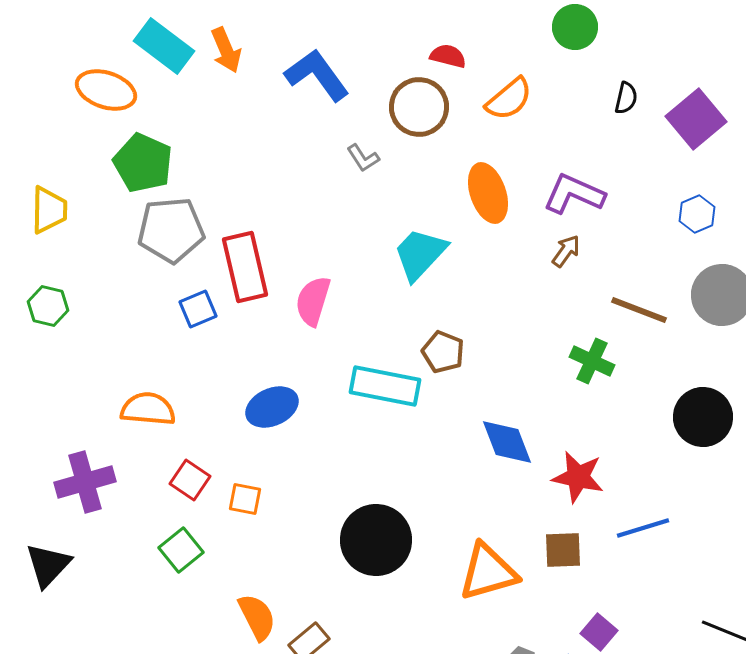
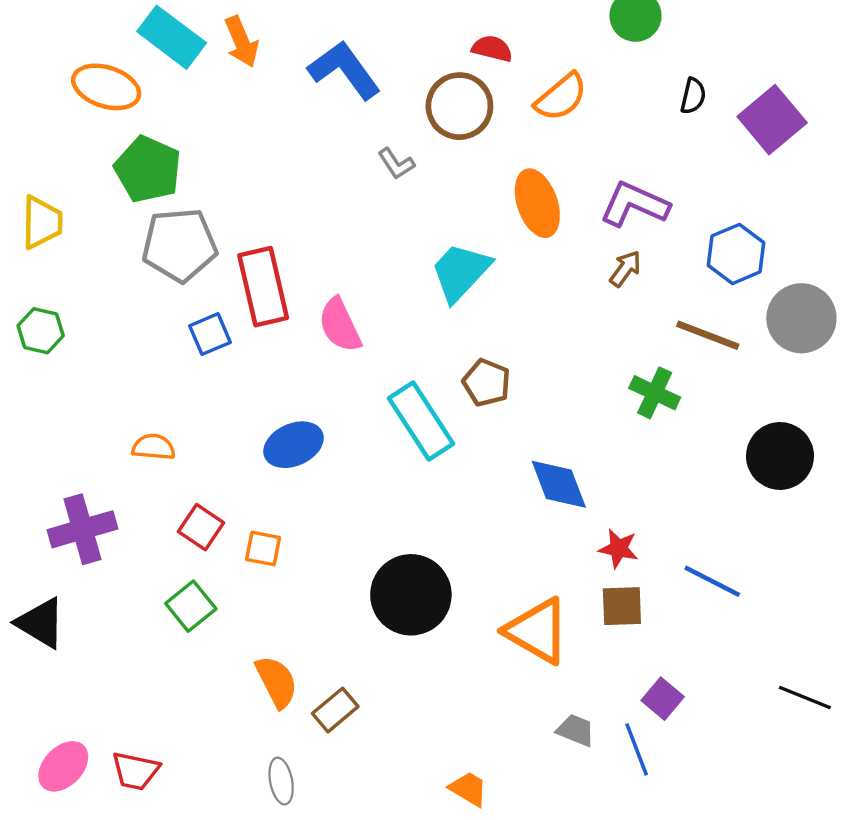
blue hexagon: (697, 214) -> (736, 254), moved, size x1.4
pink semicircle: (313, 301) -> (340, 325), turned -42
cyan rectangle: (385, 386) -> (421, 421), turned 46
orange semicircle: (148, 409) -> (154, 447), size x0.7
red star: (578, 477) -> (619, 549), moved, size x0.7
blue line: (643, 528) -> (712, 581), turned 44
black triangle: (48, 565) -> (41, 623), turned -42
orange triangle: (488, 572) -> (537, 631), turned 46

